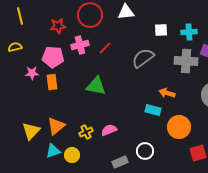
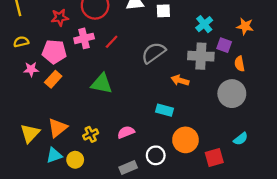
white square: (161, 30) -> (163, 11), moved
cyan cross: (189, 32) -> (204, 24), turned -35
yellow semicircle: (15, 47) -> (21, 42), moved
orange rectangle: (52, 82) -> (53, 79), turned 49
orange arrow: (167, 93) -> (180, 80), moved
orange circle: (179, 127) -> (185, 140), moved
pink semicircle: (109, 130) -> (126, 132), moved

